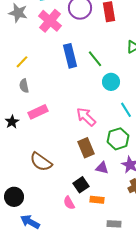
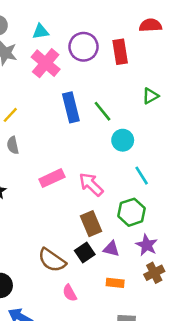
pink rectangle: (38, 112) -> (52, 178), moved
brown semicircle: (41, 162) -> (52, 260), moved
black square: (81, 185) -> (85, 253), moved
orange rectangle: (97, 200) -> (115, 283), moved

